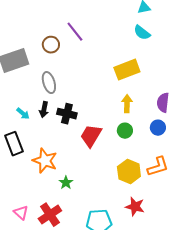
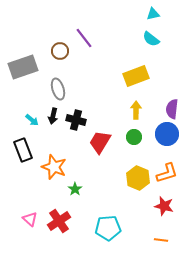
blue circle: (158, 128) -> (167, 134), size x1.5
red star: (135, 207) -> (164, 206), moved

